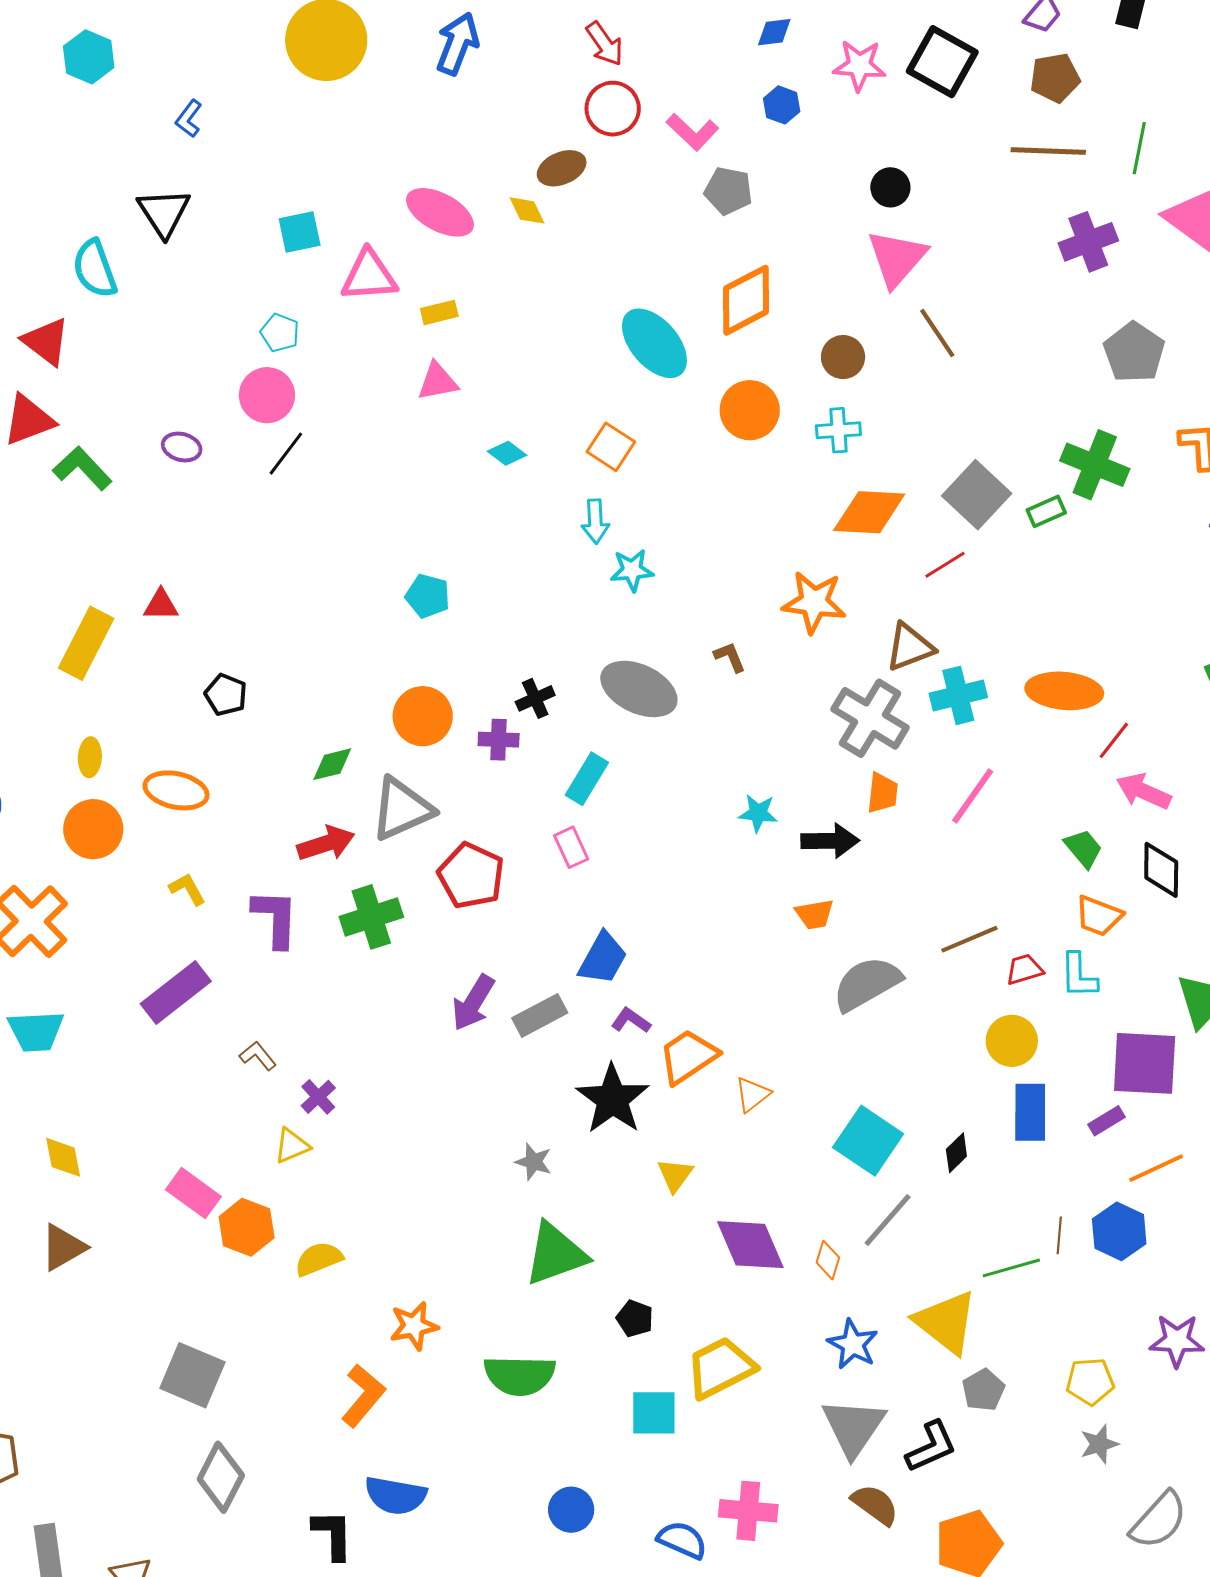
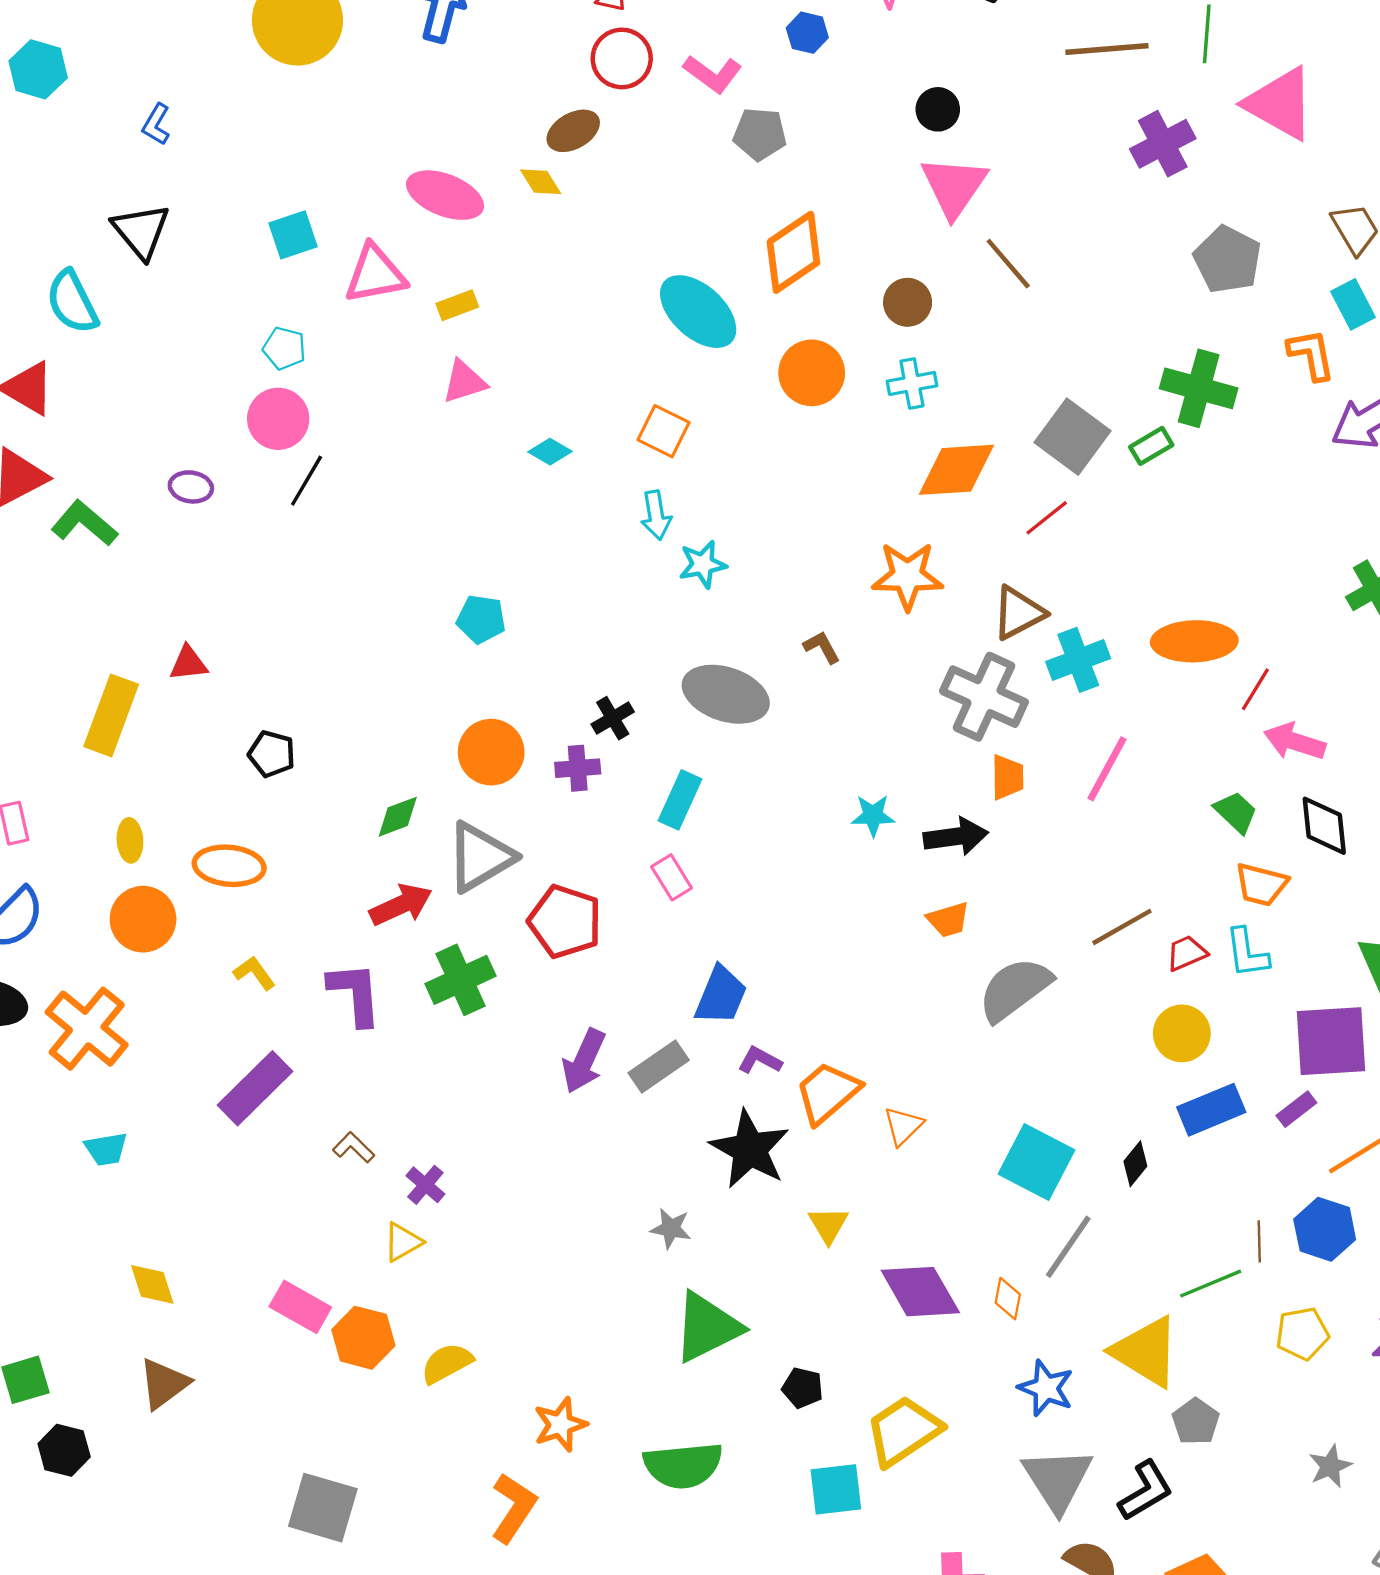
cyan trapezoid: (36, 1031) -> (106, 1149), size x0.7
blue rectangle: (1030, 1112) -> (1211, 1110), turned 74
yellow pentagon: (1090, 1381) -> (1302, 1334), moved

